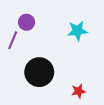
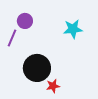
red star: (78, 91) -> (53, 86), moved

